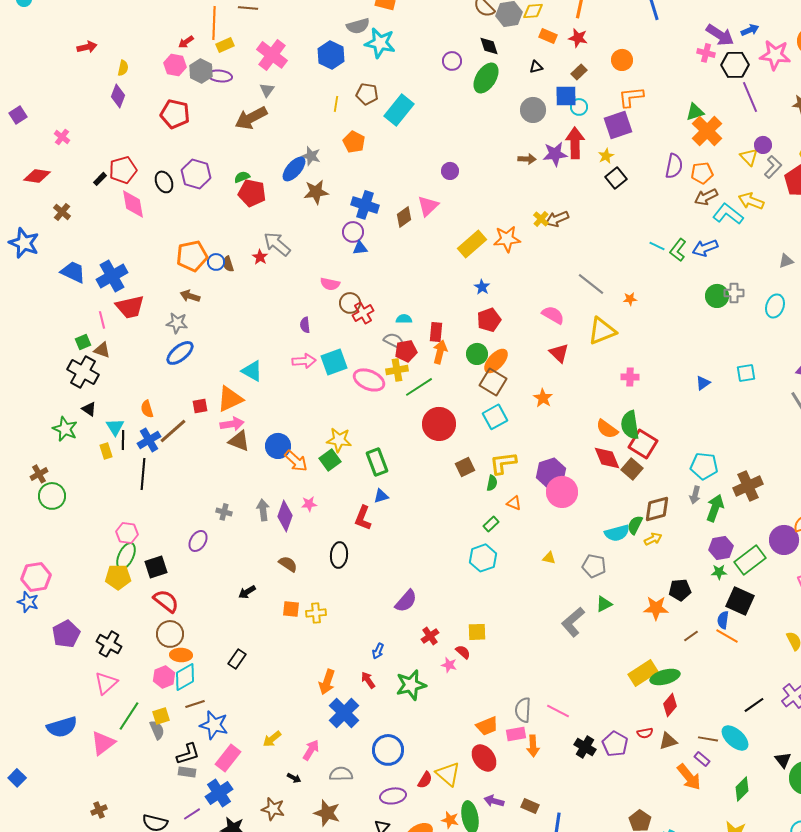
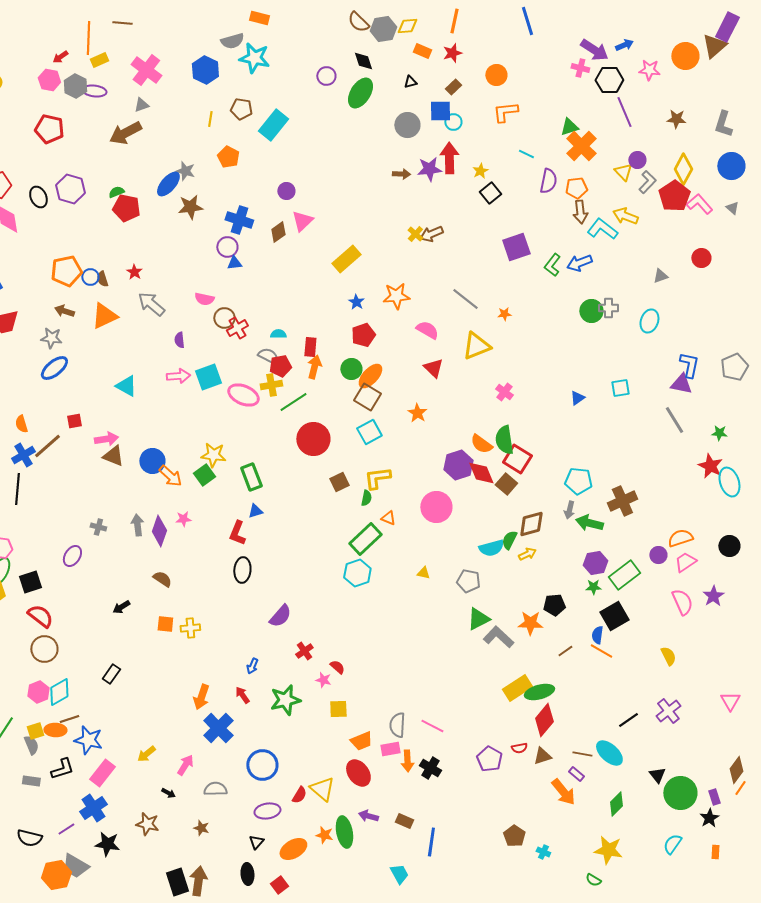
red star: (578, 38) -> (452, 53), turned -30
pink star: (775, 55) -> (649, 70), size x0.7
gray triangle: (267, 90) -> (141, 105), turned 35
purple square: (618, 125) -> (516, 247), moved
purple circle: (450, 171) -> (286, 191), moved
brown arrow: (706, 197) -> (580, 212), turned -70
orange star: (507, 239) -> (396, 296), moved
gray arrow: (277, 244) -> (151, 304), moved
cyan line: (657, 246) -> (526, 154), moved
pink cross: (630, 377) -> (504, 392), turned 36
orange triangle: (230, 399) -> (104, 316), moved
purple hexagon: (551, 473) -> (458, 465), moved
green arrow: (715, 508) -> (589, 523), turned -96
green rectangle: (491, 524) -> (365, 539), size x2.0
purple circle: (784, 540) -> (658, 555), size x0.6
black ellipse: (339, 555) -> (242, 570), moved
black square: (740, 601) -> (614, 616), turned 36
green triangle: (604, 604) -> (478, 619), size x1.4
gray L-shape: (573, 622) -> (498, 637), moved, turned 84
yellow square: (477, 632) -> (338, 709), moved
orange ellipse: (181, 655) -> (55, 730), moved
red diamond: (670, 705) -> (544, 720), size x1.4
black cross: (585, 747) -> (430, 768), moved
gray rectangle: (187, 772) -> (31, 781), moved
brown star: (327, 813) -> (201, 828), size x0.6

